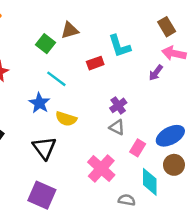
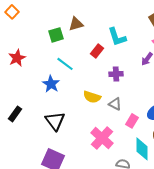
green square: (45, 44) -> (56, 35), turned 35
red rectangle: (95, 63) -> (97, 51), turned -32
purple cross: (118, 105) -> (116, 74), moved, turned 32
yellow semicircle: (66, 119) -> (92, 97), moved

